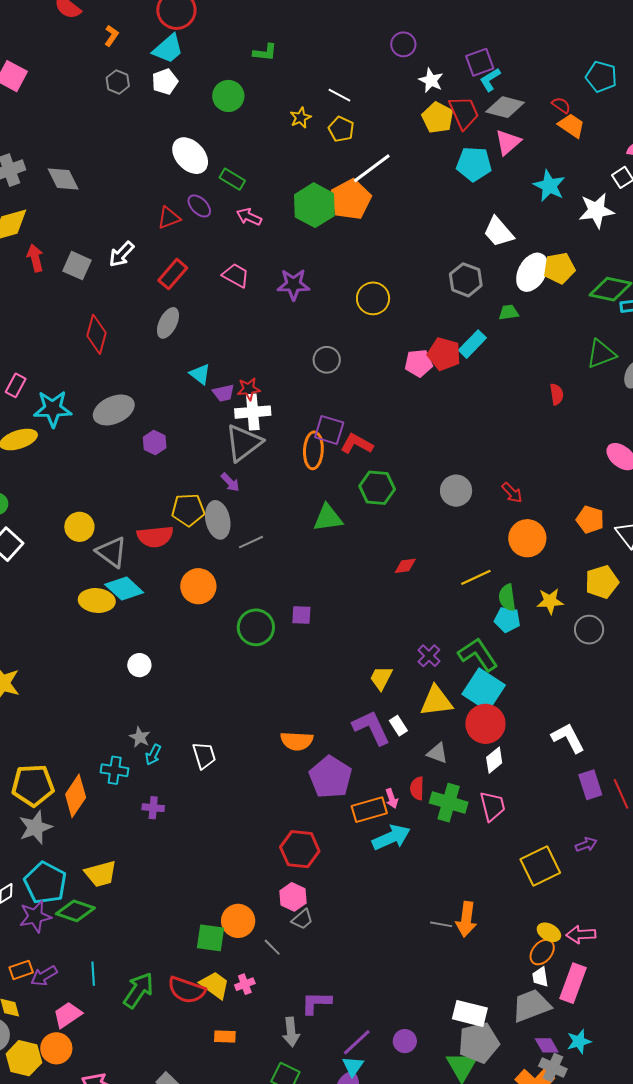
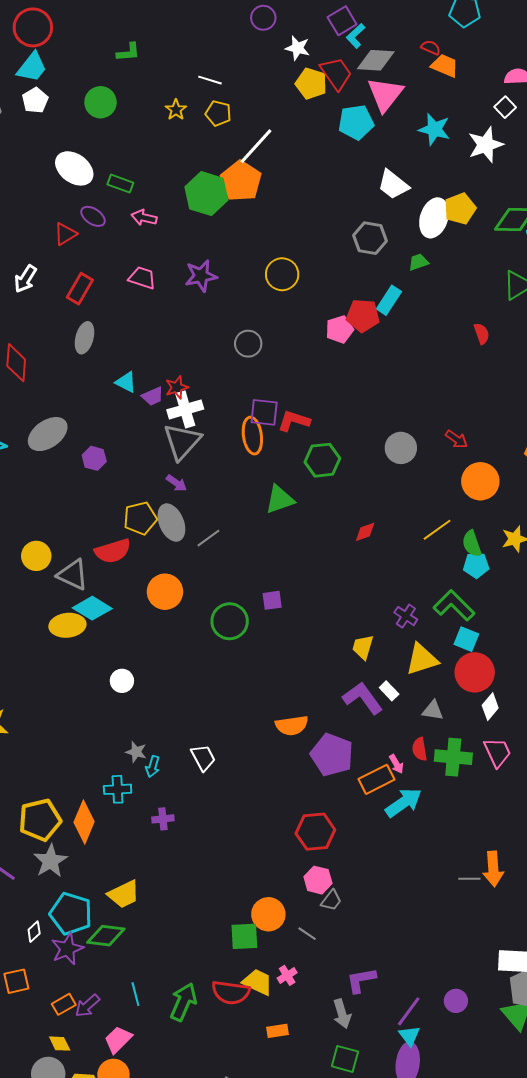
pink triangle: (508, 142) -> (385, 94), size x1.4
cyan square: (484, 690) -> (466, 639), size x0.6

